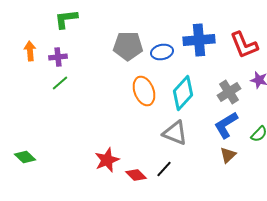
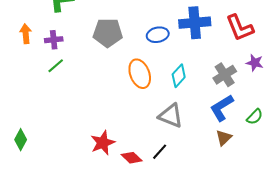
gray pentagon: (128, 46) -> (108, 33), moved
cyan diamond: (183, 93) -> (179, 76), size x0.7
green diamond: (25, 157) -> (21, 140), turned 75

